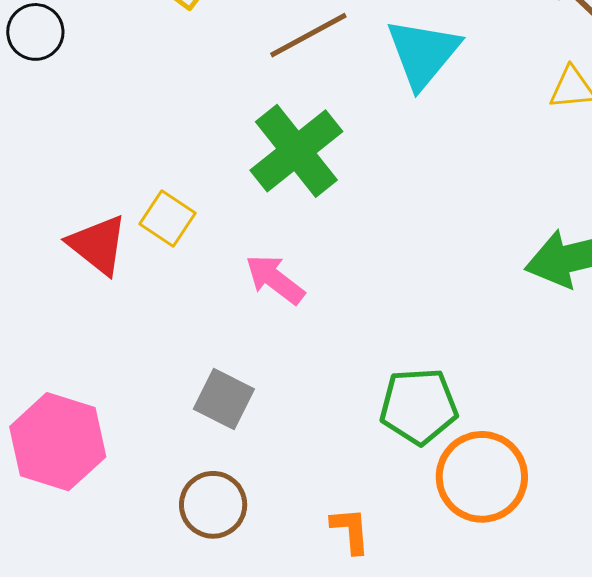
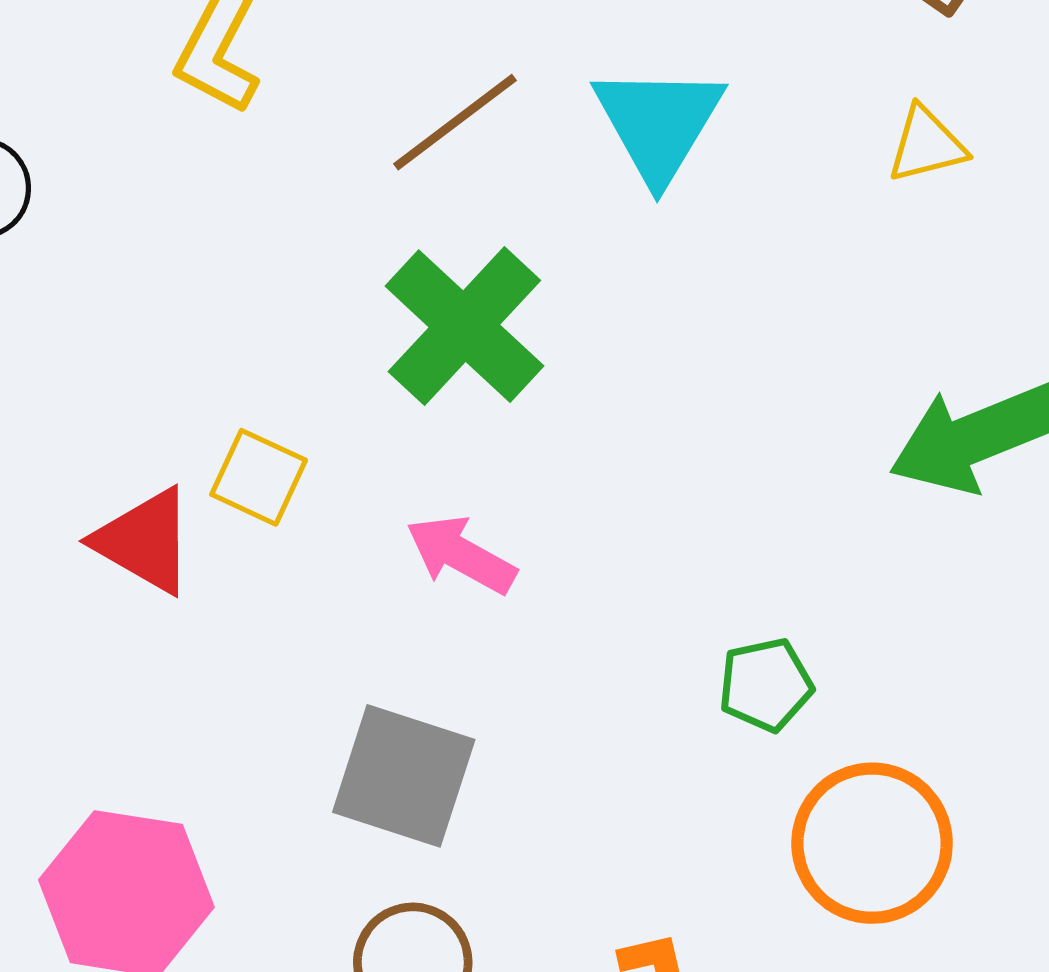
gray square: (224, 399) -> (404, 776), size x1.4
green pentagon: (419, 406) -> (766, 685), moved, size x0.7

